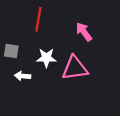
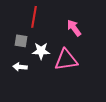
gray square: (11, 51) -> (21, 41), moved

